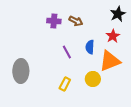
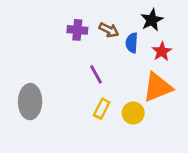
black star: (118, 14) -> (152, 20), moved
blue semicircle: (90, 47) -> (132, 43), moved
yellow rectangle: (65, 84) -> (102, 109), moved

